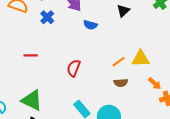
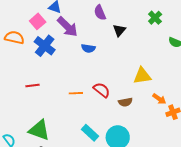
blue cross: (47, 17) -> (45, 46), size x1.5
orange line: (119, 62) -> (76, 93), moved, turned 40
red semicircle: (74, 68) -> (102, 90), moved, turned 114

